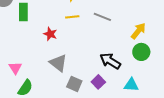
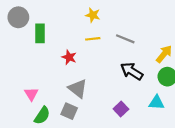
black arrow: (110, 61) -> (132, 71), moved
gray square: (74, 84) -> (69, 111), moved
cyan triangle: (131, 85) -> (157, 103), moved

